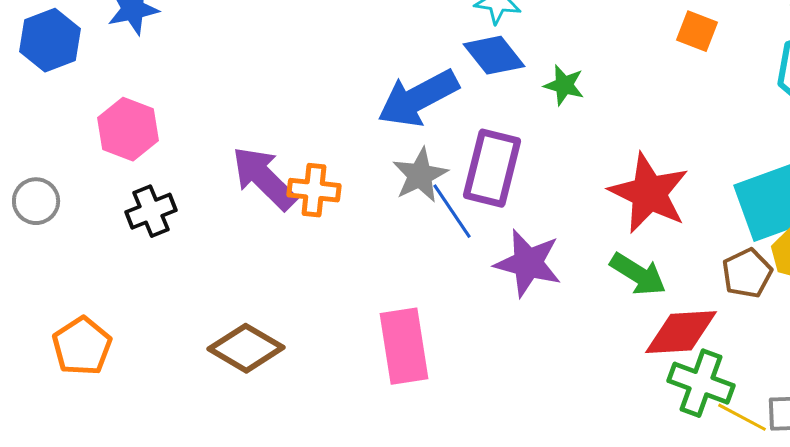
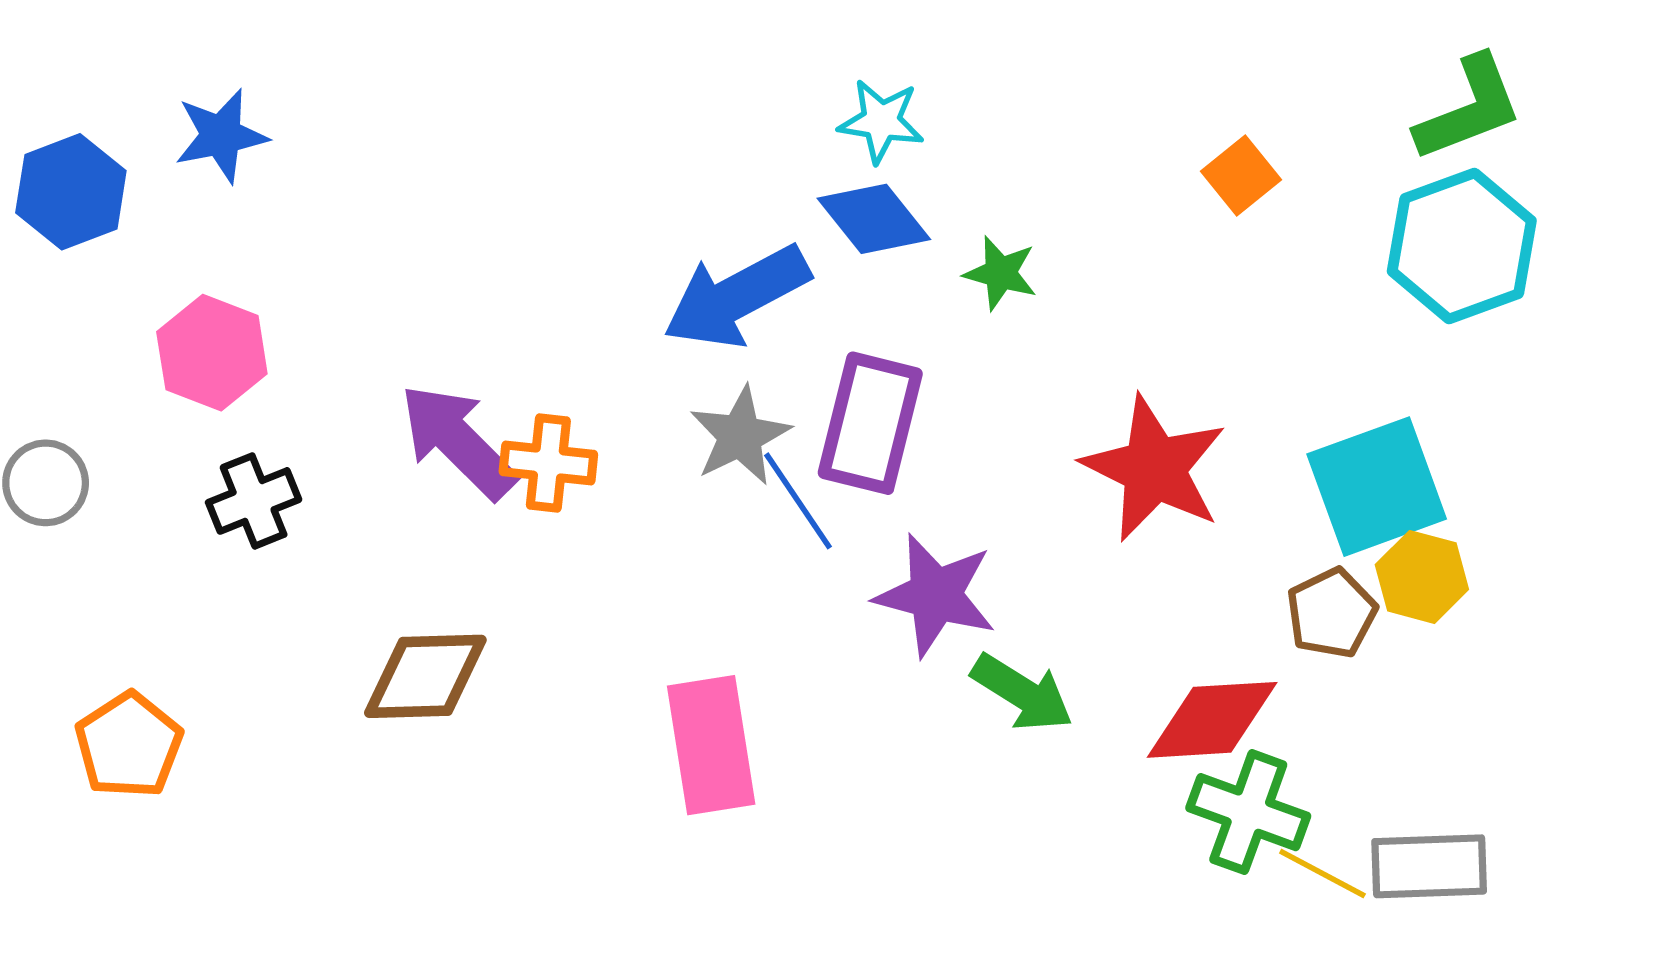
orange square: (697, 31) -> (1241, 175), turned 30
green arrow: (638, 274) -> (1022, 693), moved
brown diamond: (246, 348) -> (425, 676), moved, turned -32

